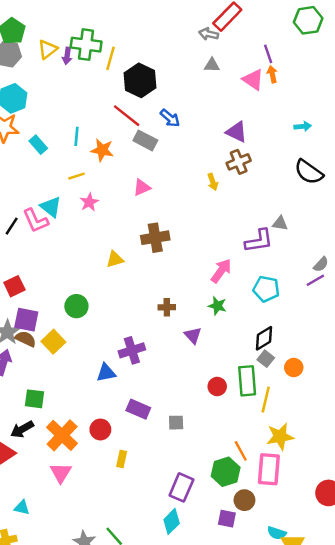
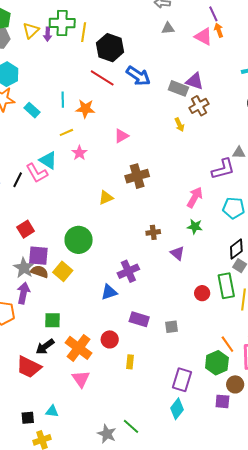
blue arrow: (170, 118) -> (138, 76), size x1.4
gray rectangle: (145, 140) -> (178, 88), moved
green circle: (76, 306) -> (79, 240), size x1.4

